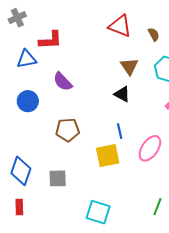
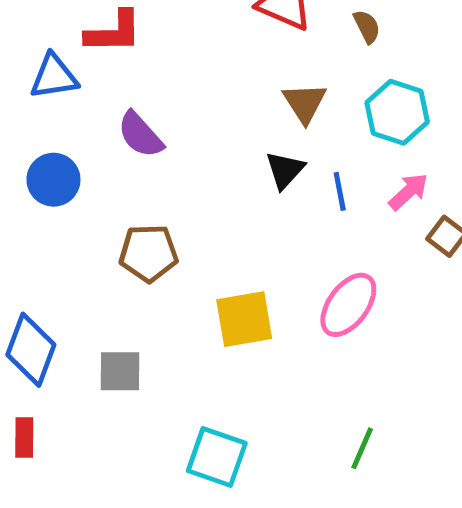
black triangle: (122, 94) -> (285, 170), turned 42
blue line: (120, 131) -> (340, 191), moved

